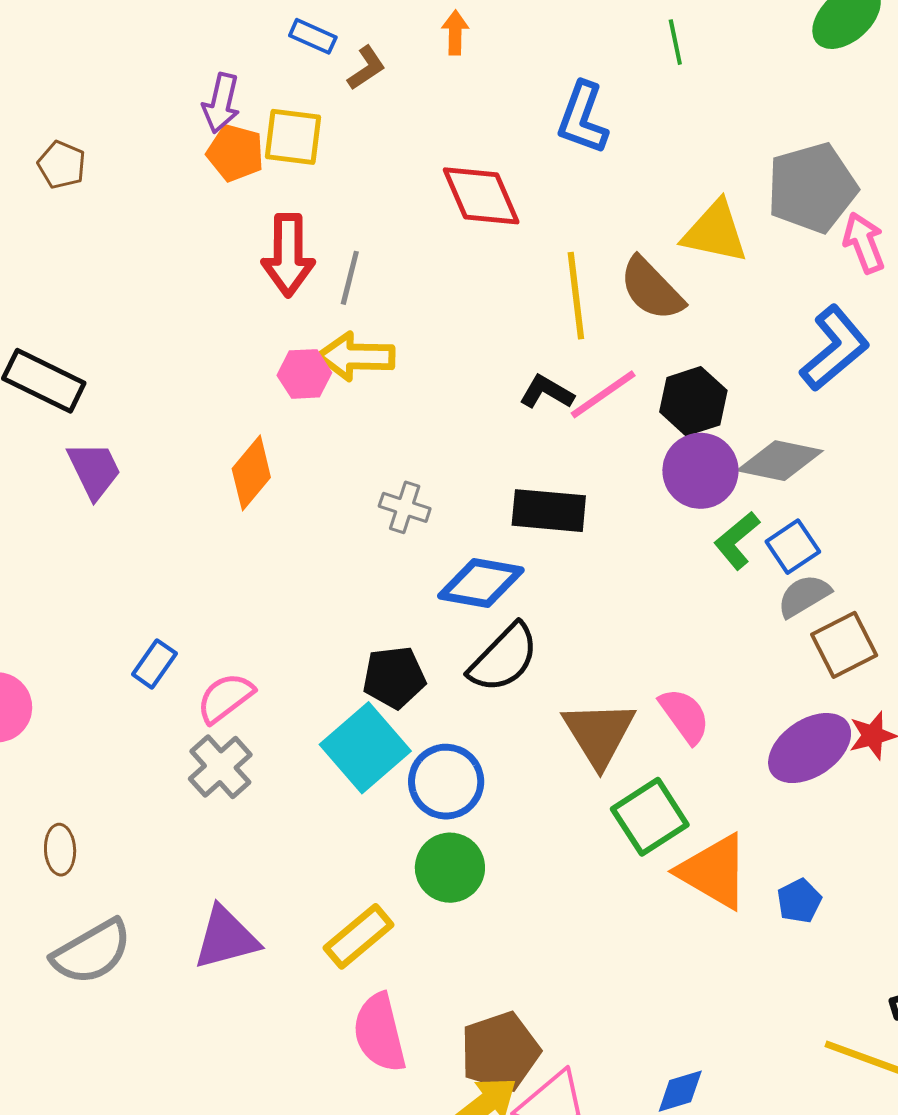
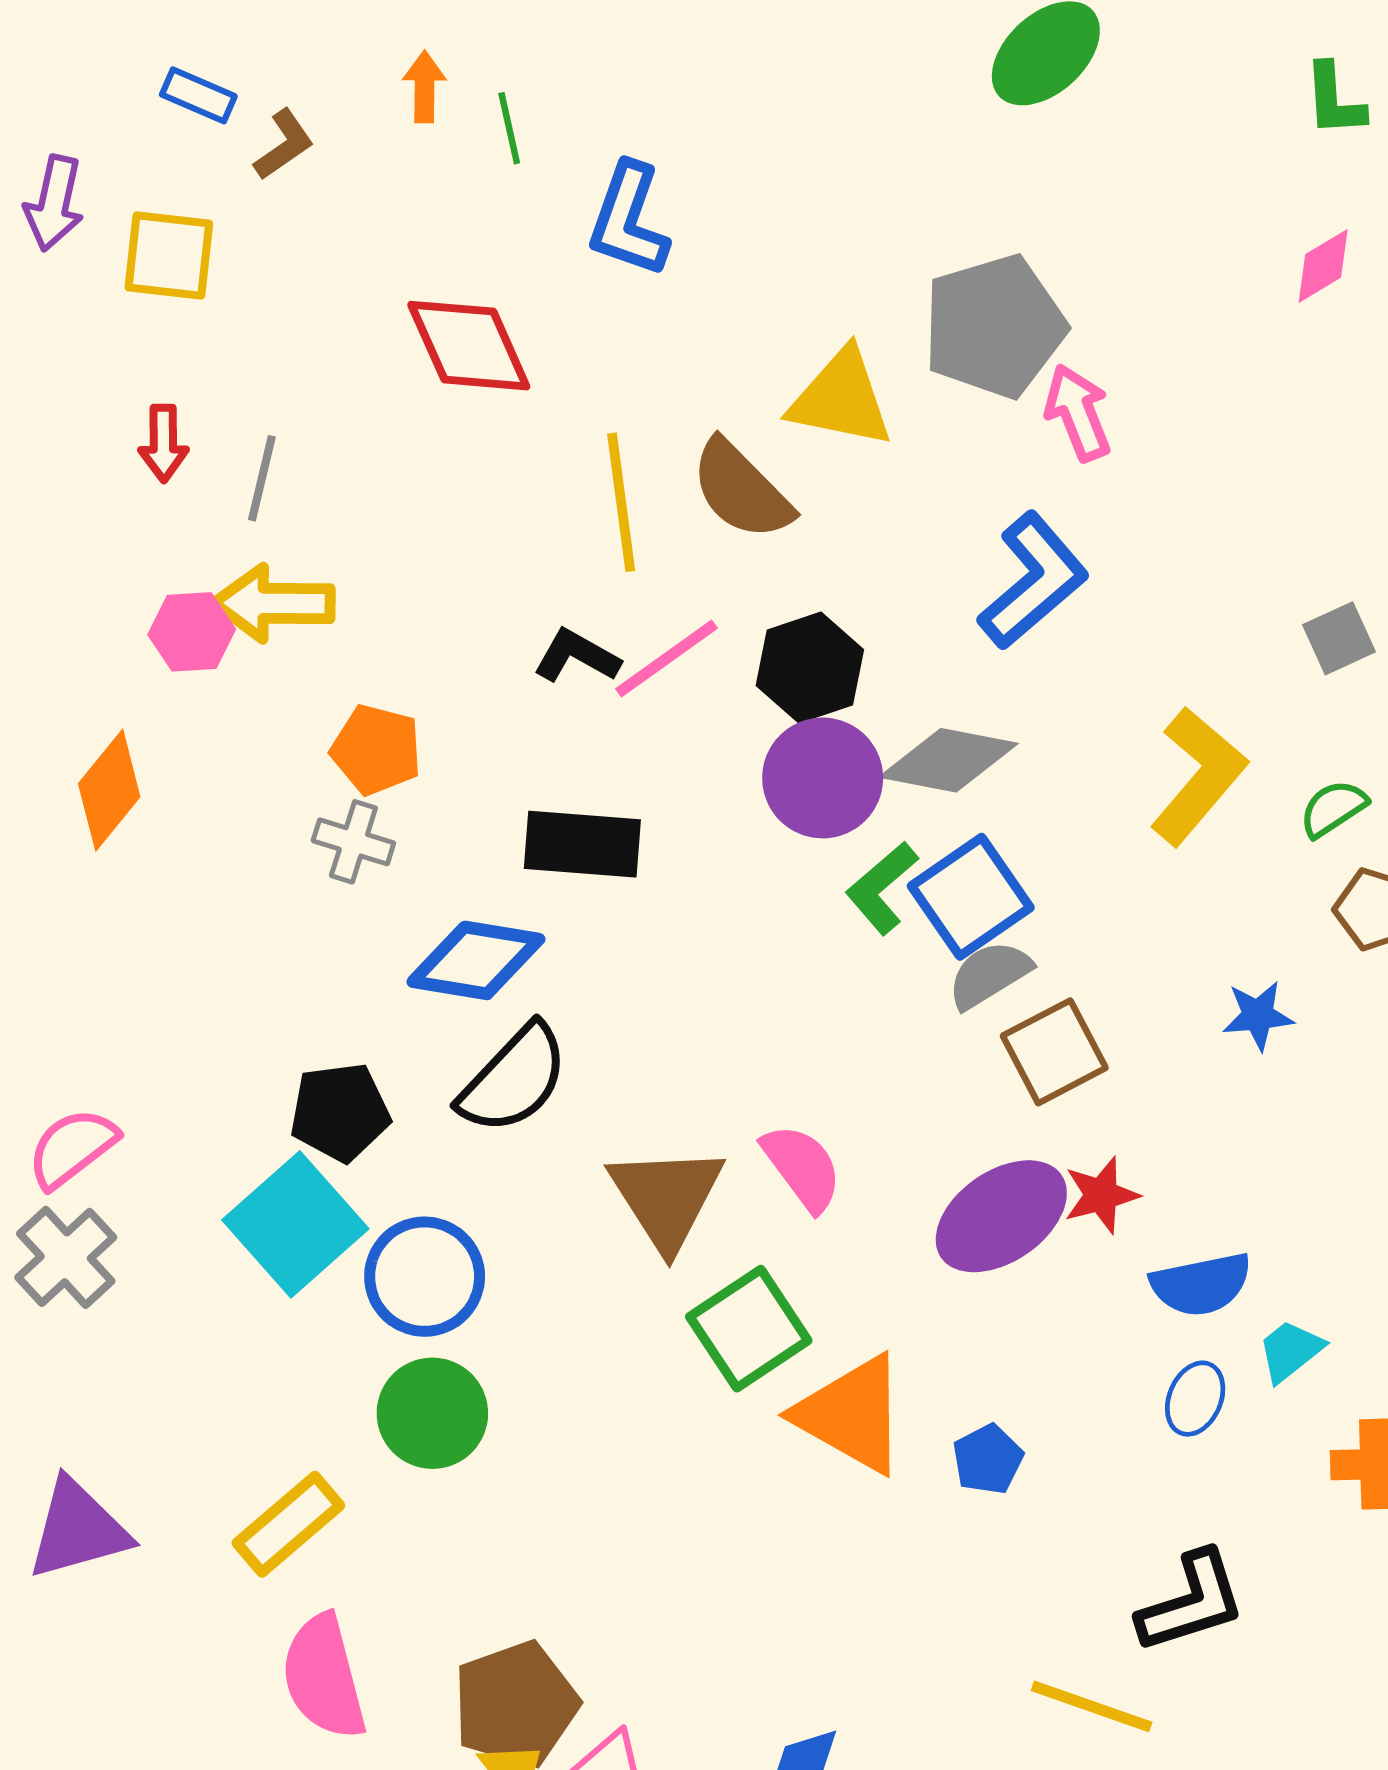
green line: (675, 42) -> (509, 128), moved
orange pentagon: (235, 153) -> (376, 750), moved
red arrow: (288, 255) -> (163, 443), size x0.6
blue square: (793, 547) -> (971, 897), size x1.4

